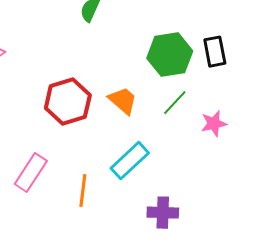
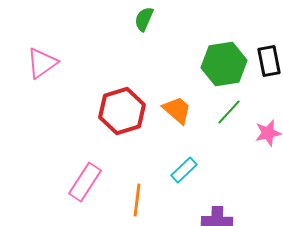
cyan rectangle: (130, 161) -> (184, 170), size x0.7

